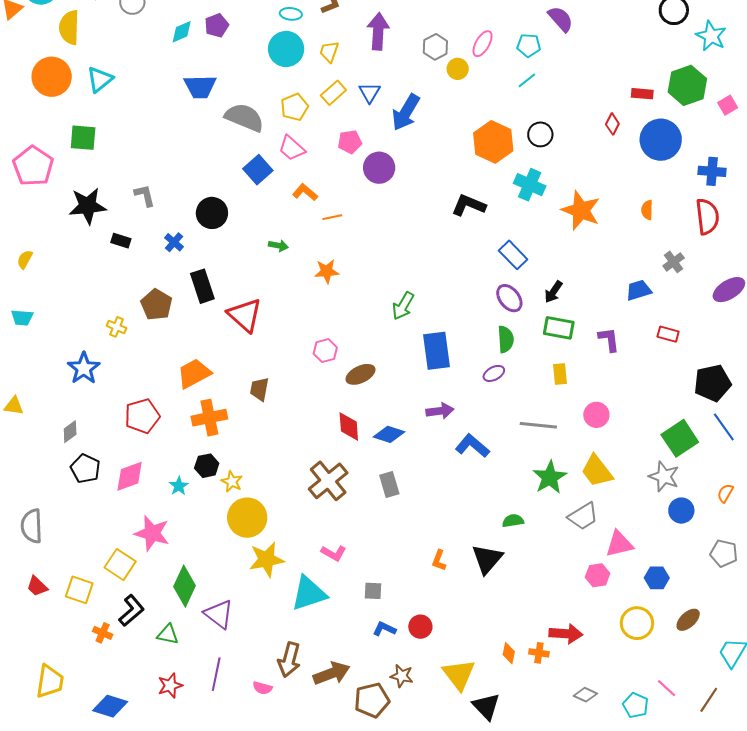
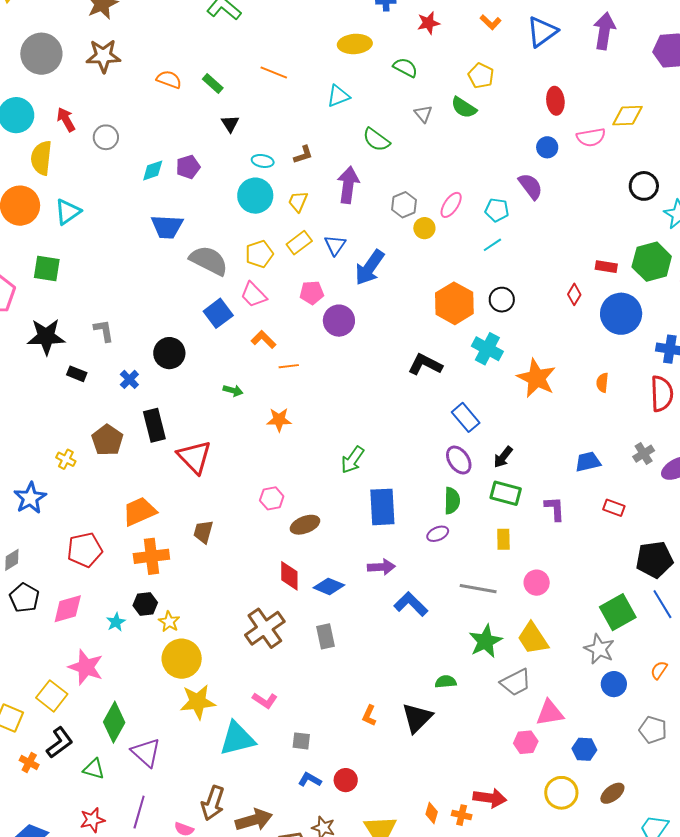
gray cross: (674, 262) -> (644, 454), moved

